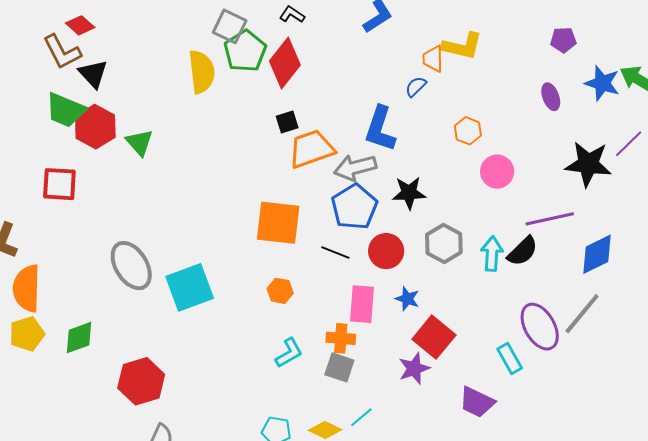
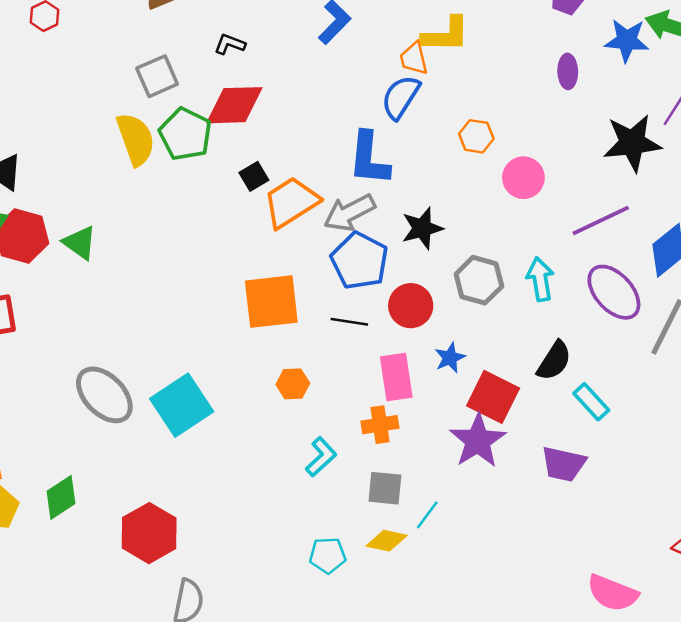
gray square: (230, 26) -> (157, 76), turned -36
green pentagon: (245, 51) -> (185, 134), moved
red diamond: (285, 63) -> (234, 105), turned 63
blue semicircle: (416, 87) -> (401, 97), size x1.6
purple ellipse: (551, 97) -> (568, 71), turned 32
black semicircle: (523, 251) -> (554, 361), moved
blue star: (407, 299) -> (450, 358), turned -30
purple ellipse: (540, 327) -> (614, 292), moved
gray square: (339, 367) -> (385, 488), moved
purple star: (414, 368) -> (478, 441), size x1.4

